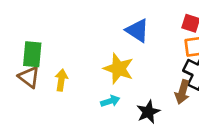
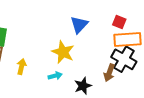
blue triangle: (137, 30) -> (79, 25), turned 36
yellow arrow: (61, 80) -> (21, 67), moved

